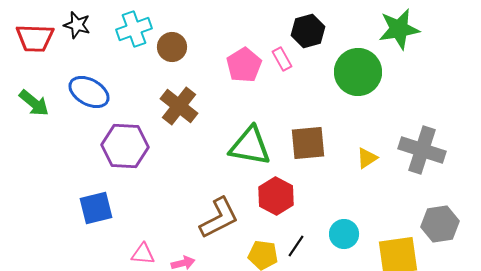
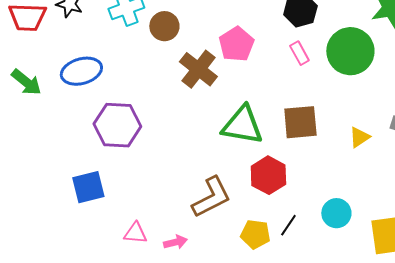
pink rectangle: (282, 59) -> (299, 53), moved
blue ellipse: (89, 92) -> (81, 71), turned -45
brown cross: (179, 106) -> (198, 69), moved

